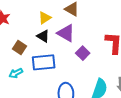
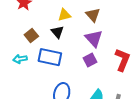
purple triangle: (66, 33) -> (94, 38), moved

